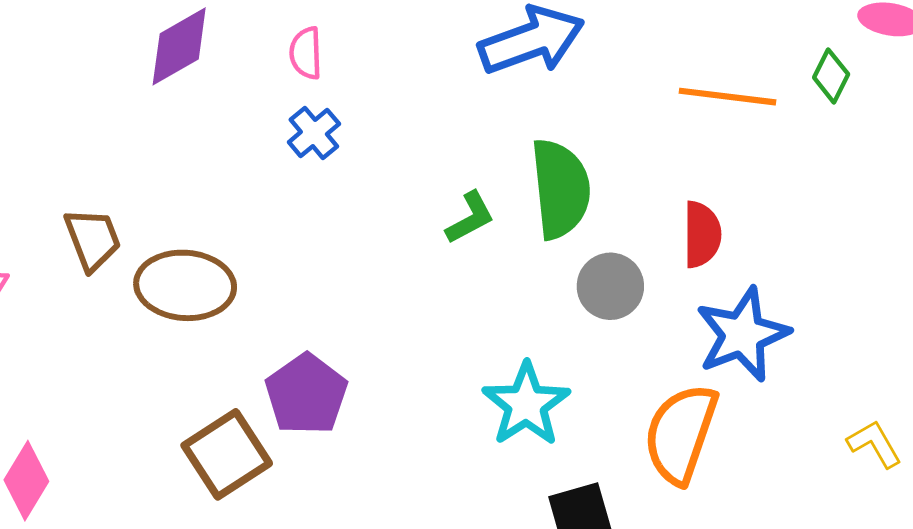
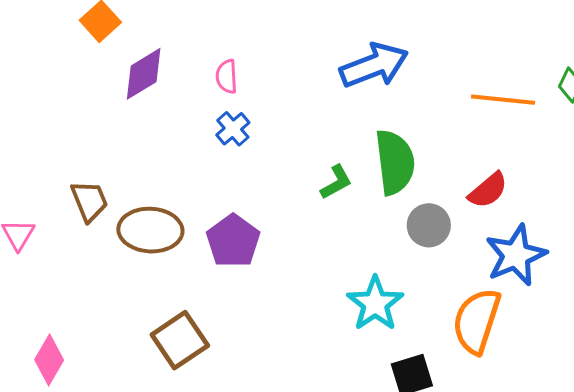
red semicircle: (702, 234) -> (488, 190), turned 51
purple pentagon: (306, 394) -> (233, 241), moved

